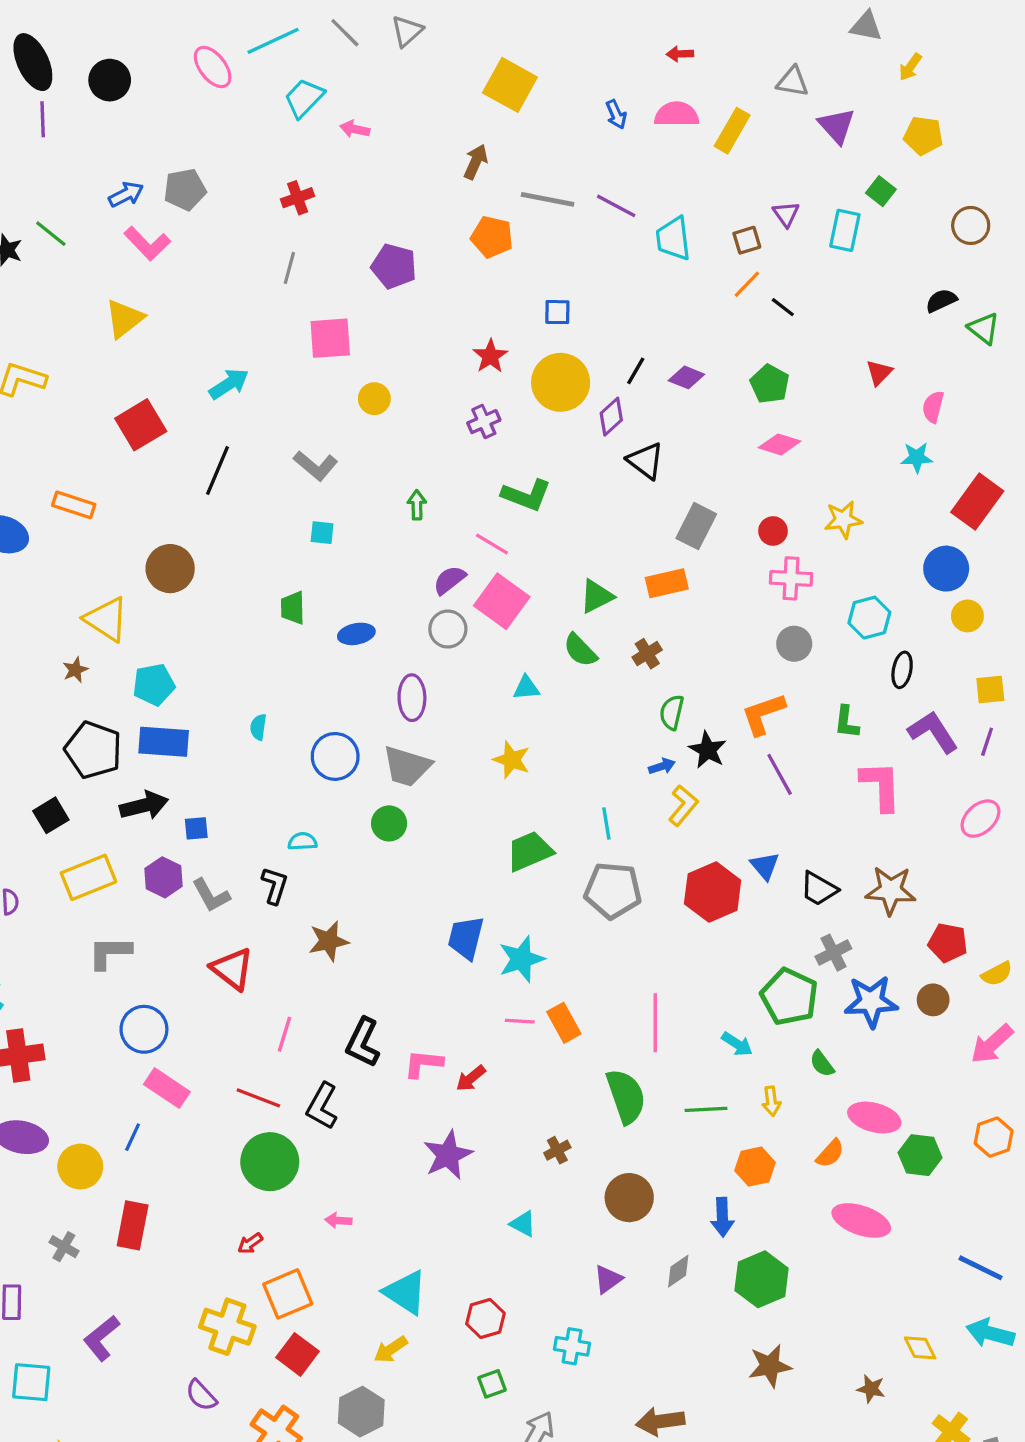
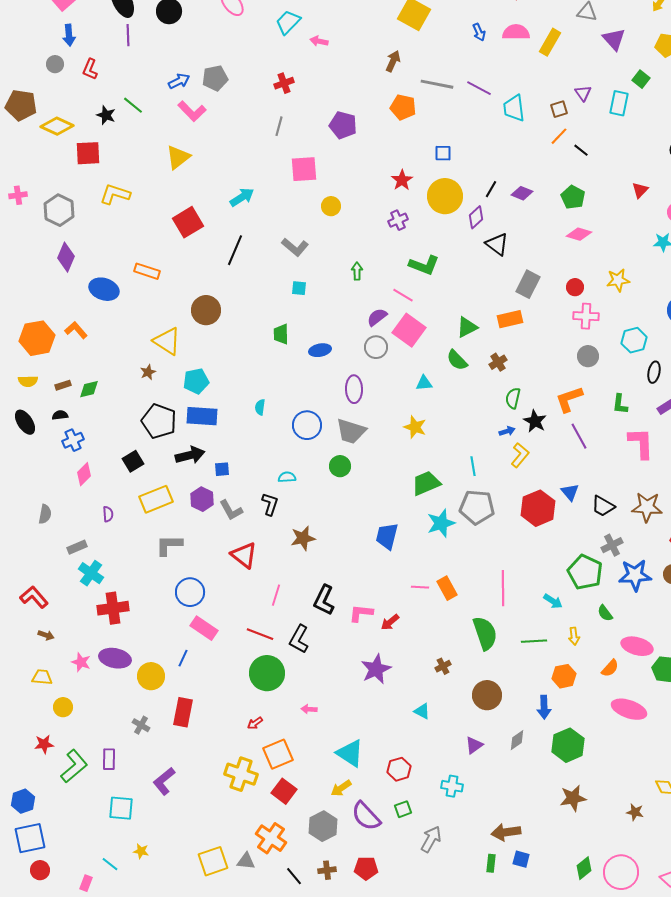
cyan star: (521, 959) -> (441, 523), moved
purple semicircle: (201, 1395) -> (366, 816), moved, size x1.5

